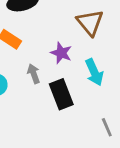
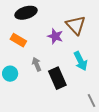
purple star: (61, 53) -> (55, 36), moved

